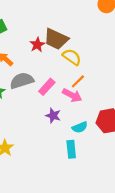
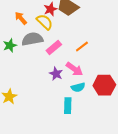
yellow semicircle: (72, 57) -> (45, 22), moved
pink arrow: (72, 95) -> (74, 69), moved

